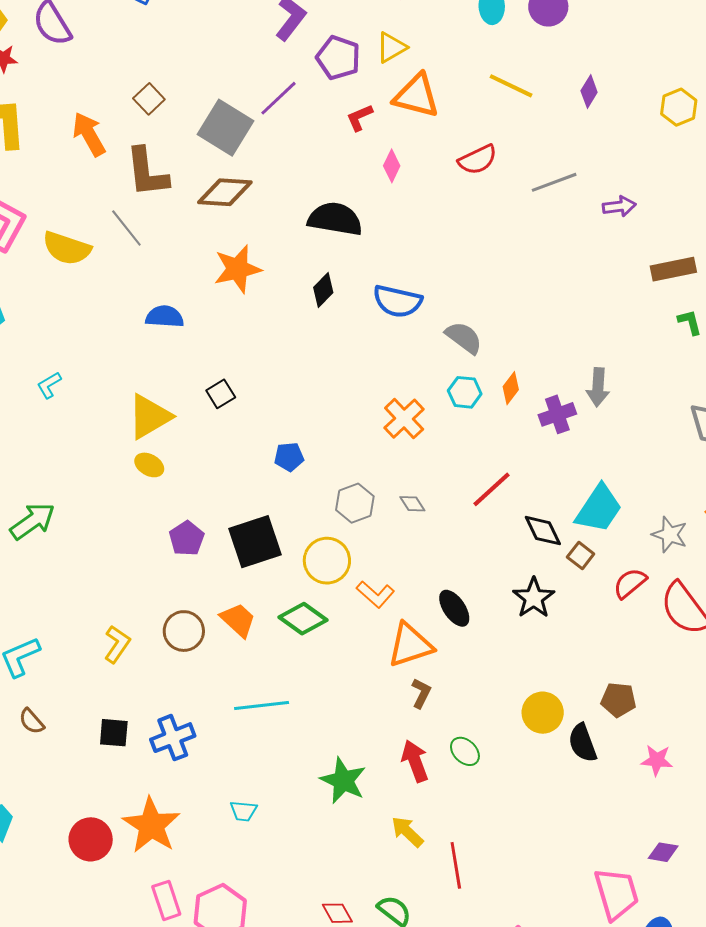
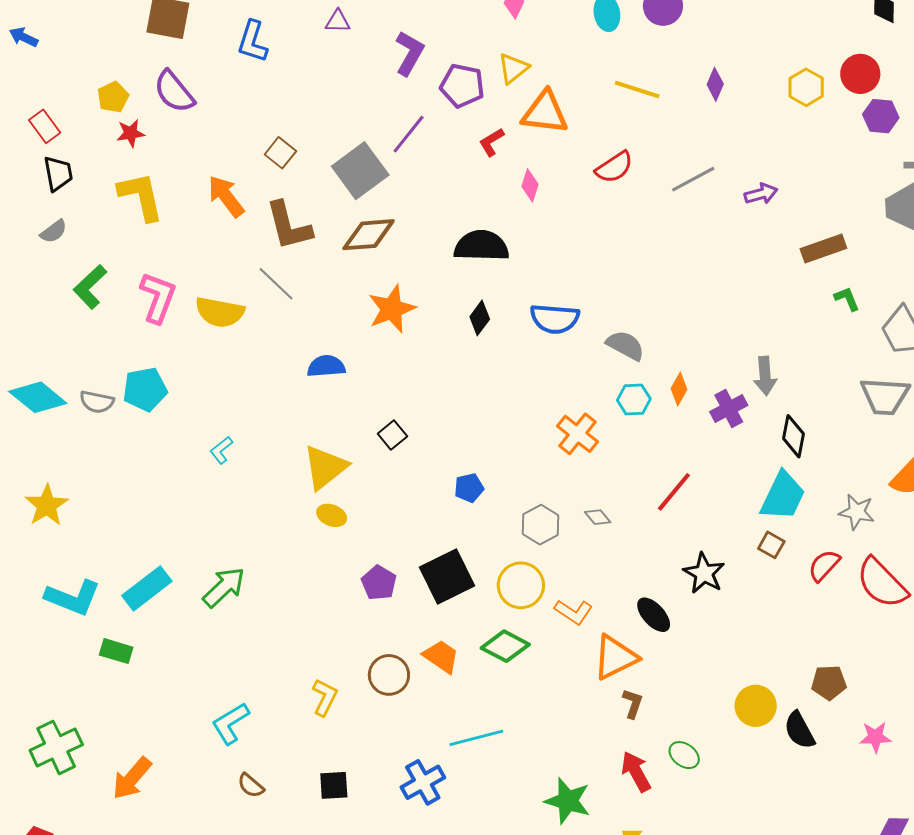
gray square: (226, 128) -> (360, 171), turned 30
black diamond: (543, 531) -> (793, 436), moved, turned 45
black star: (534, 598) -> (704, 573), moved
blue cross: (173, 738) -> (423, 782), moved

